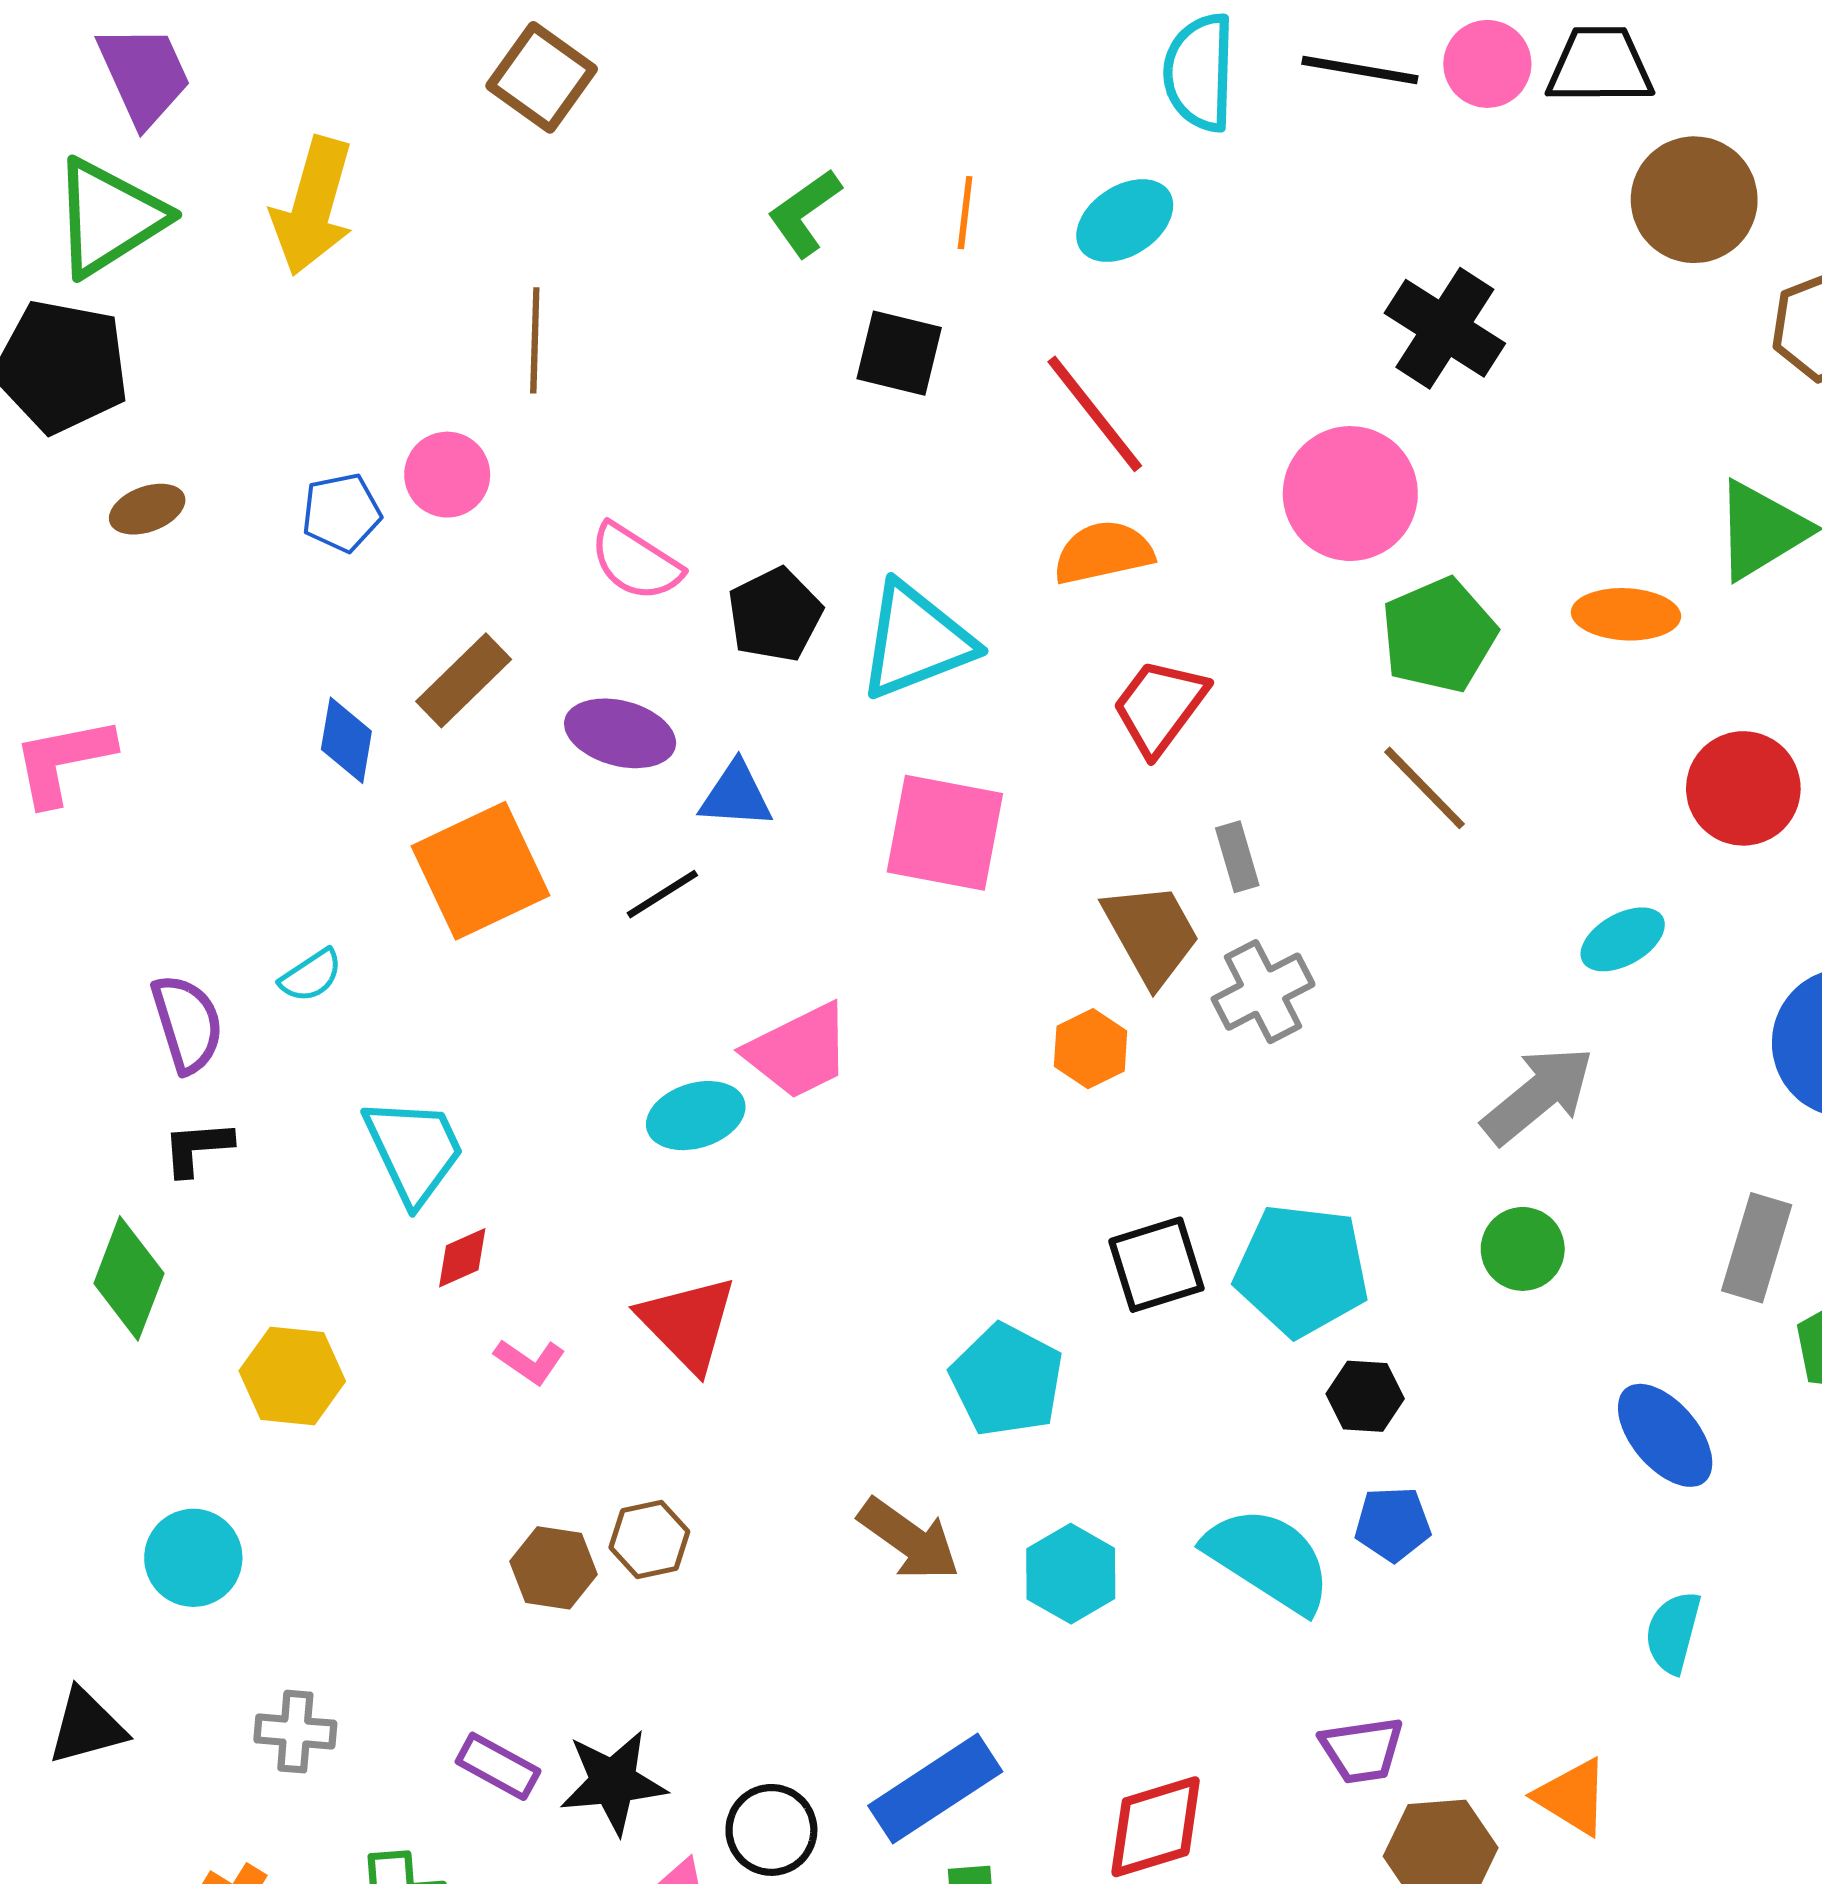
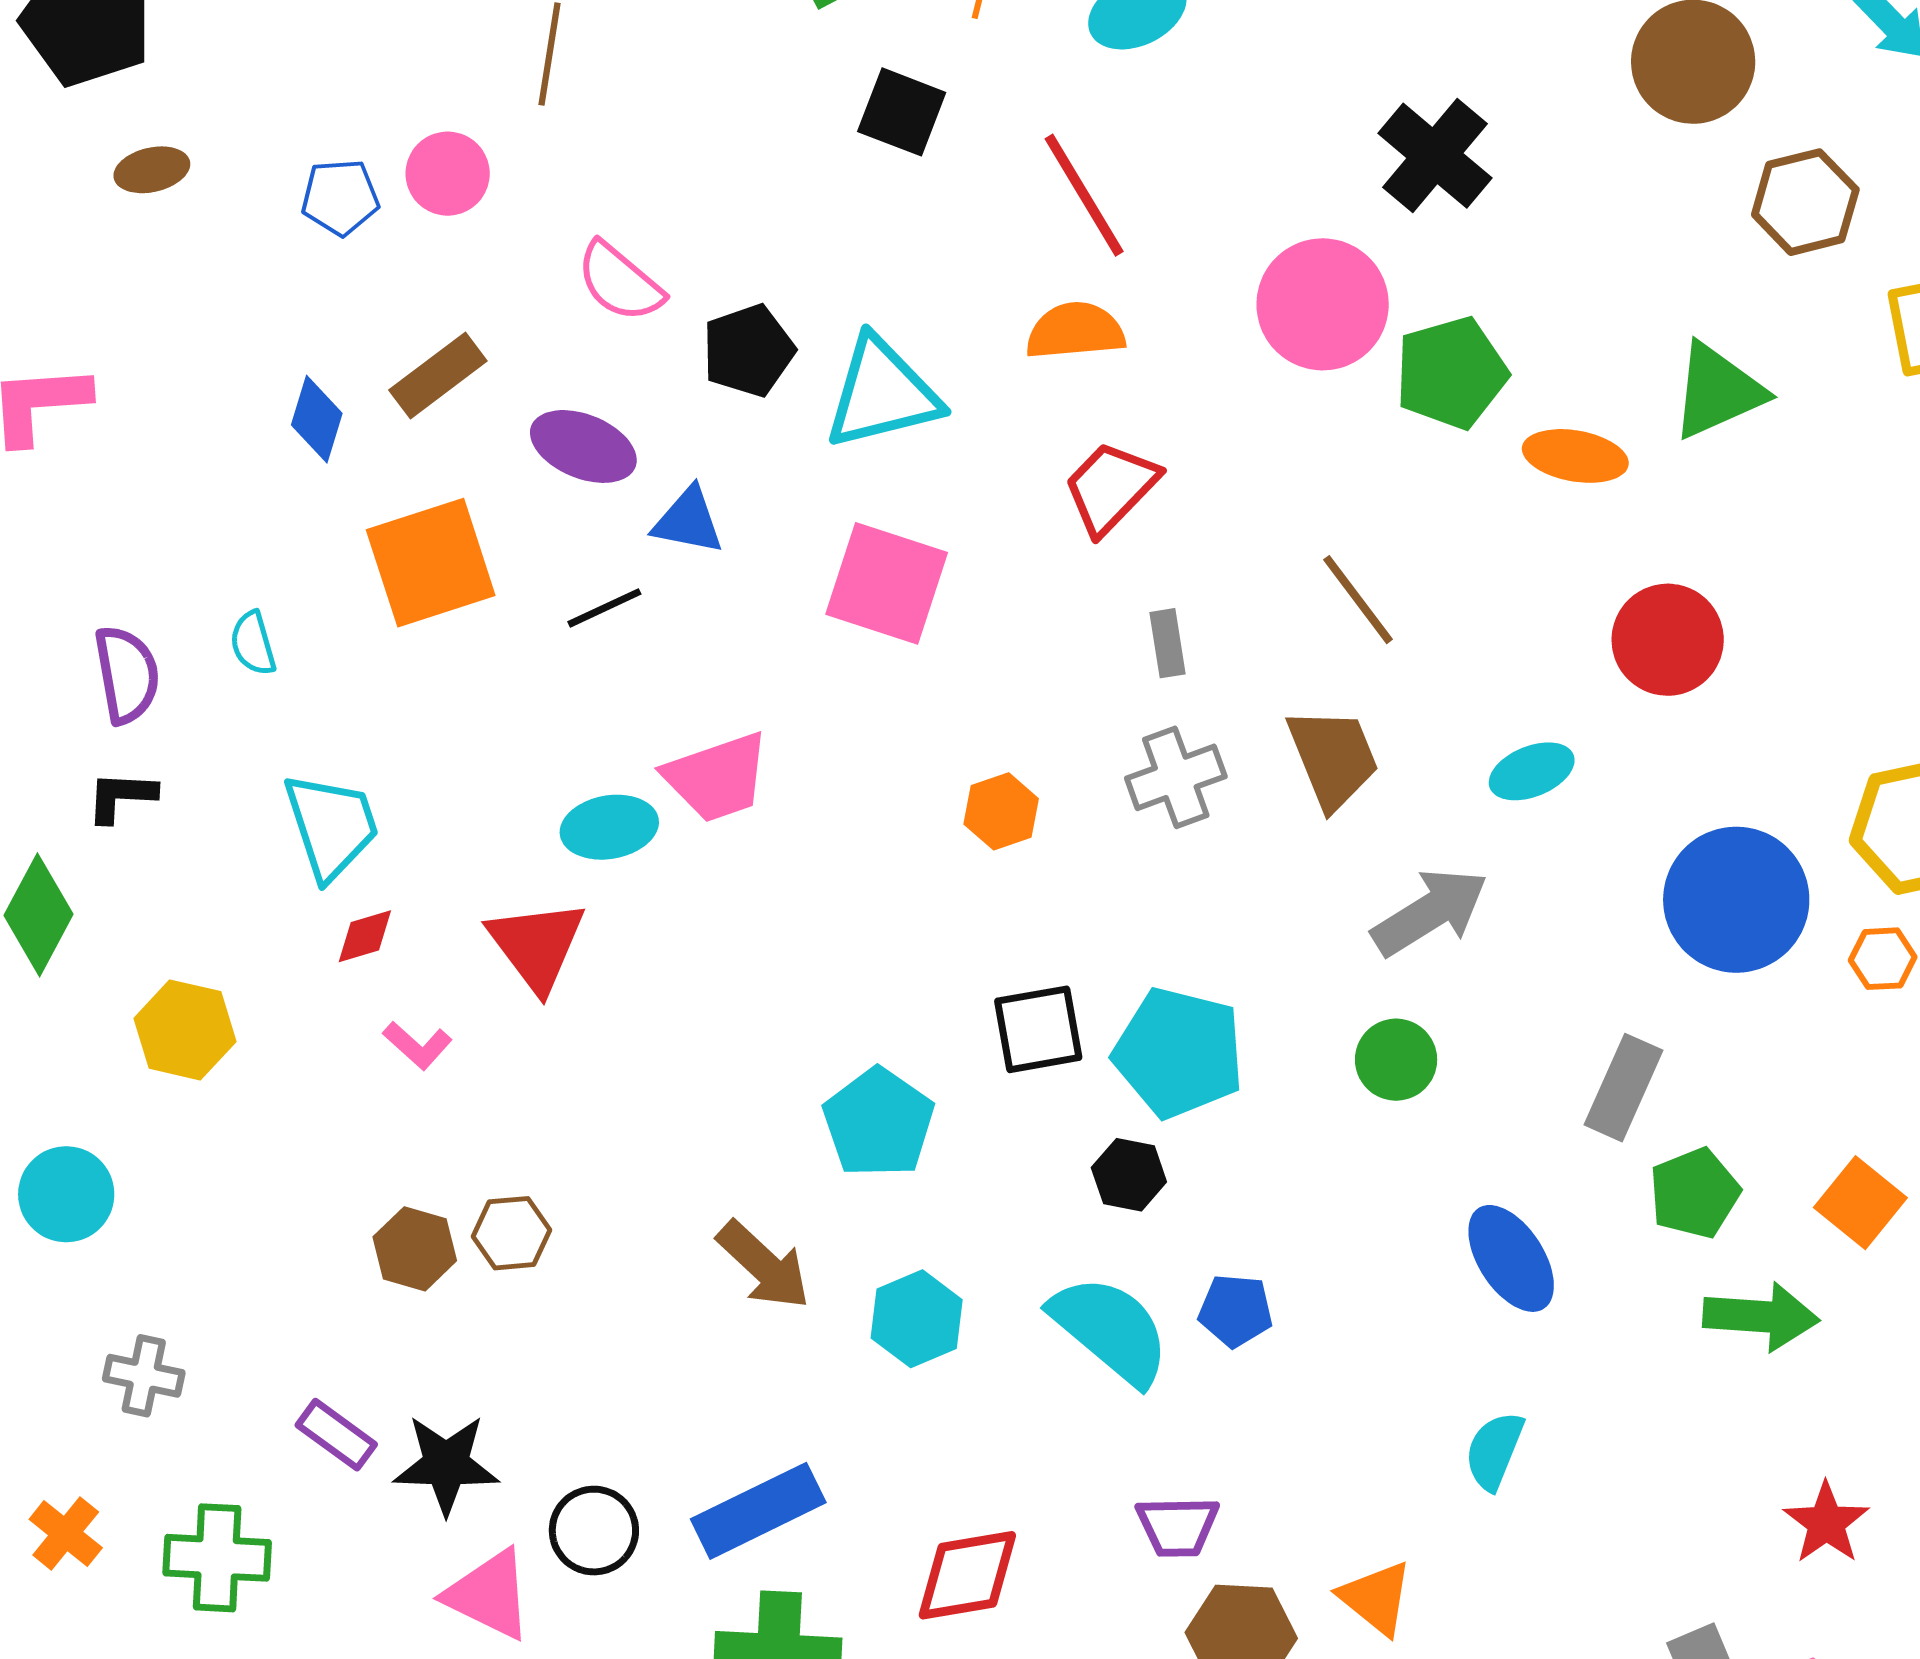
green pentagon: (1439, 635) -> (1451, 373), moved
brown trapezoid: (1151, 934) -> (1333, 758), moved
cyan semicircle: (311, 976) -> (253, 643), turned 100
red triangle: (688, 1323) -> (537, 945), moved
black hexagon: (1365, 1396) -> (1129, 1175), moved

